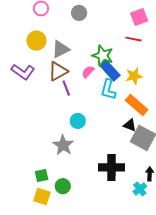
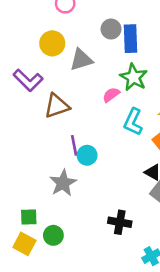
gray circle: (79, 13) -> (111, 29), moved
blue rectangle: (110, 70) -> (131, 39), moved, turned 30
brown triangle: (58, 71) -> (57, 106), moved
purple line: (66, 88) -> (74, 145), moved
black cross: (111, 167) -> (120, 222), size x0.7

